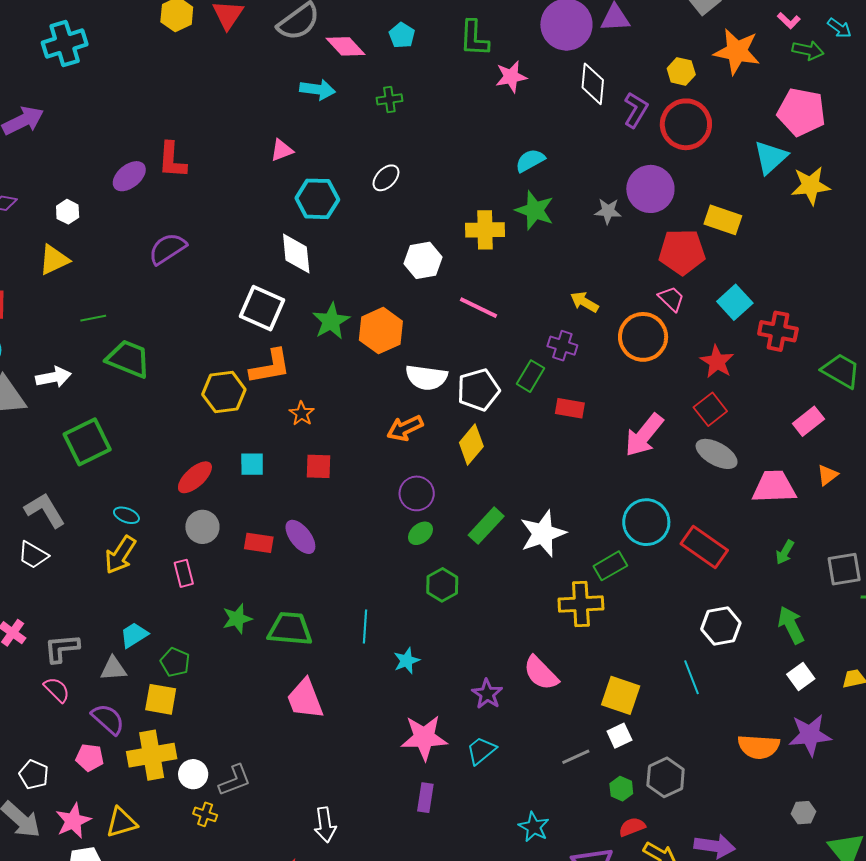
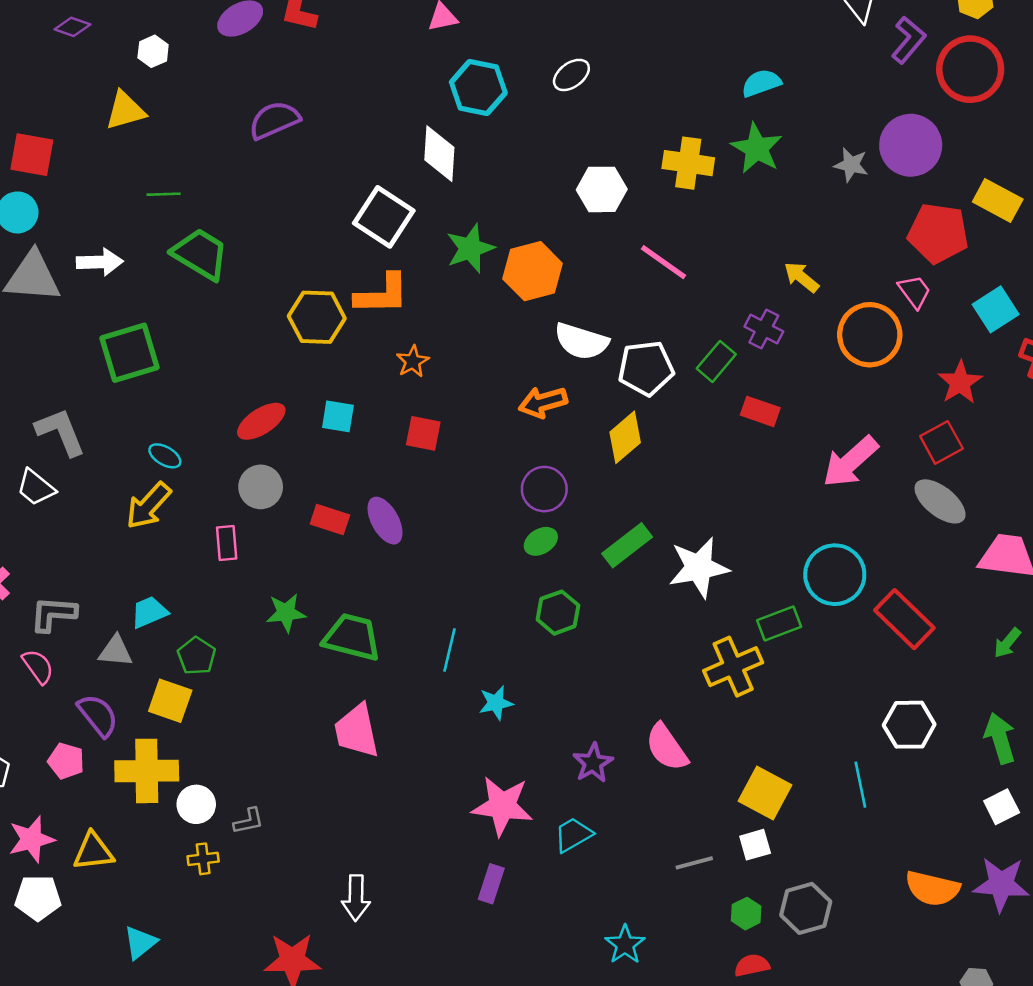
yellow cross: (581, 604) -> (733, 667), turned -30
gray L-shape: (235, 780) -> (249, 821), size x0.7
yellow cross: (205, 814) -> (203, 859), turned -35

